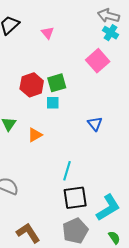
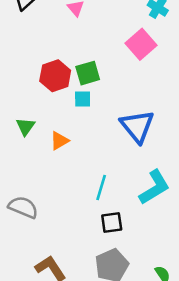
blue triangle: (95, 124) -> (137, 126), size x1.8
black square: (75, 198) -> (112, 223), size x0.7
cyan L-shape: (108, 208) -> (154, 187), moved

